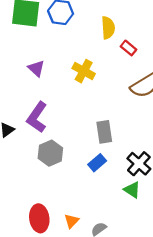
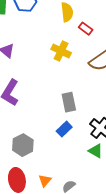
yellow cross: (84, 71) -> (61, 51), moved
gray hexagon: (50, 153) -> (23, 145), moved

